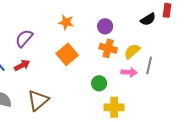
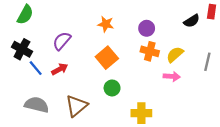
gray line: (149, 65) -> (207, 62), moved
green circle: (99, 83) -> (112, 88), moved
yellow cross: (114, 107) -> (141, 113), moved

